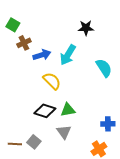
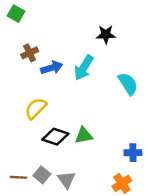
green square: (13, 25) -> (16, 14), moved
yellow semicircle: (52, 81) -> (36, 108), moved, turned -90
gray triangle: (64, 132) -> (66, 180), moved

